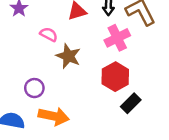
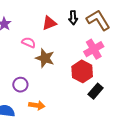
pink cross: (117, 38) -> (94, 49), moved
orange arrow: (54, 116) -> (37, 105), size x0.7

